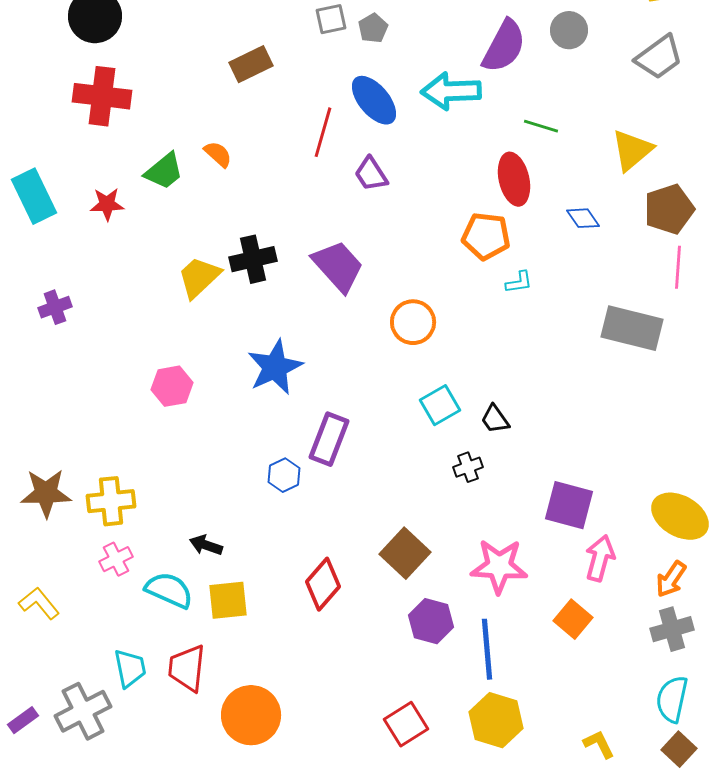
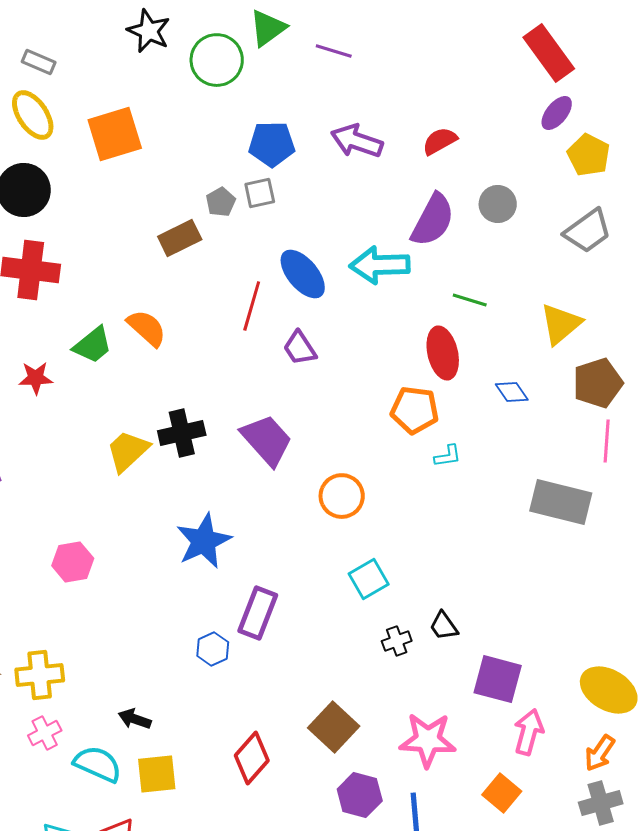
gray pentagon: (373, 28) -> (221, 202), moved
orange semicircle: (218, 154) -> (147, 328), size x1.4
pink hexagon: (172, 386) -> (73, 562), moved
black trapezoid: (495, 419) -> (444, 626), moved

